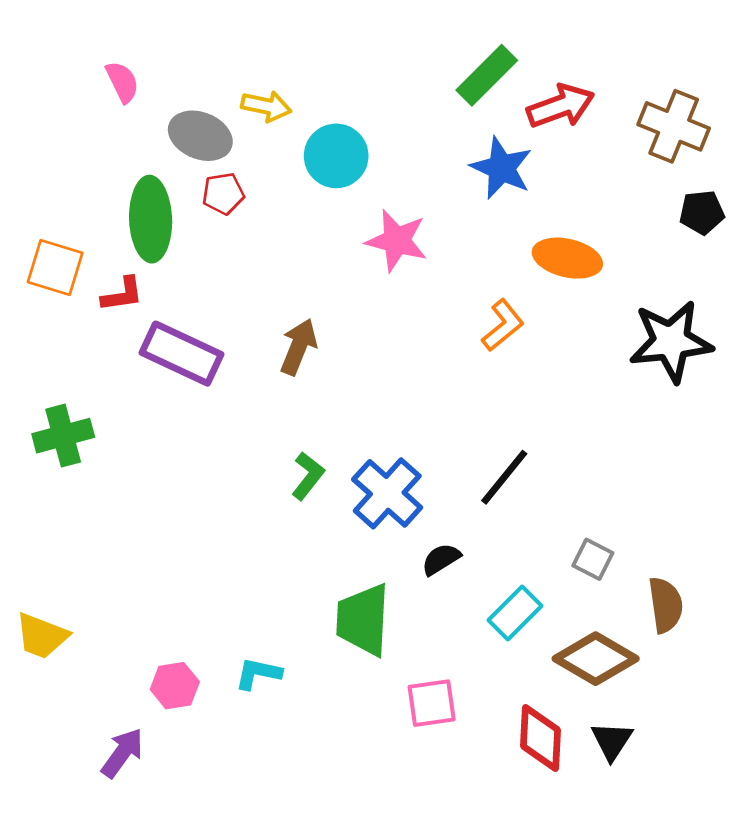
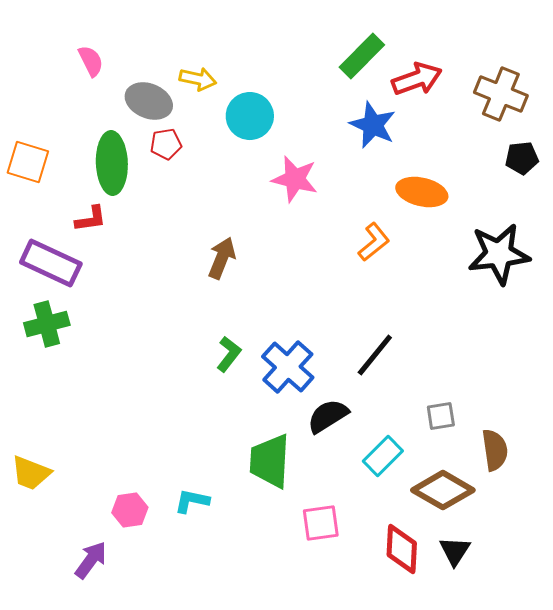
orange square: (55, 267) -> (28, 162), moved
purple rectangle: (182, 354) -> (51, 263), moved
black semicircle: (441, 559) -> (328, 416), size x1.4
gray square: (593, 559) -> (441, 416), turned -36

